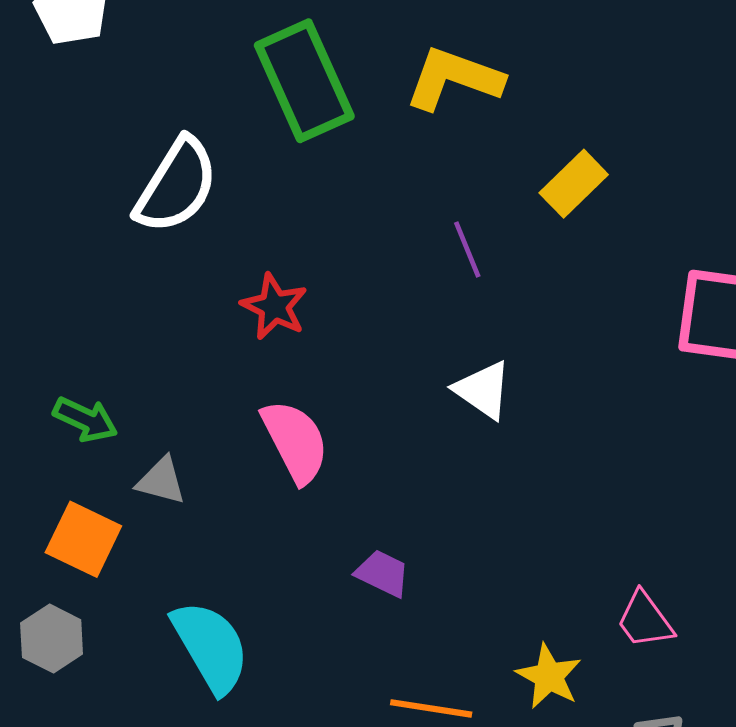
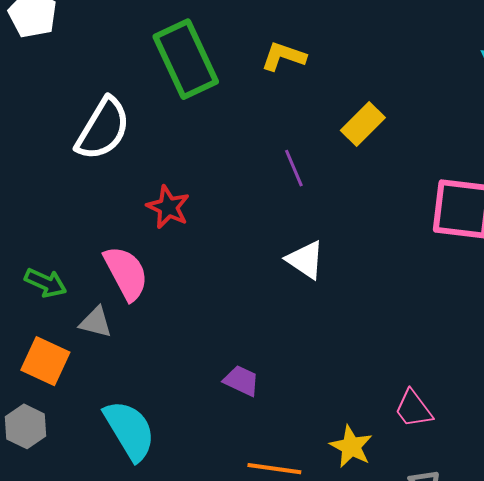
yellow L-shape: (454, 79) -> (284, 56), size x0.7
pink semicircle: (295, 441) -> (126, 273), moved

